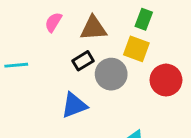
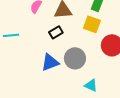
gray circle: (111, 74) -> (75, 58), moved

